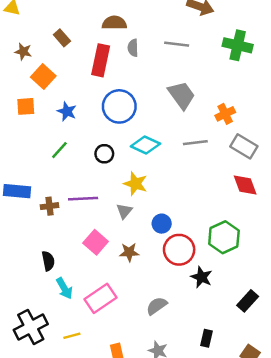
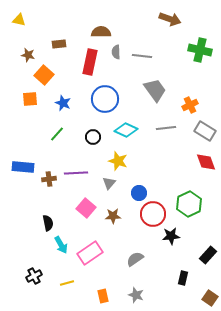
brown rectangle: (62, 38) -> (59, 44), turned -56
gray line: (177, 44) -> (142, 56), moved
black star: (202, 277) -> (171, 236), turned -30
black cross: (31, 327) -> (34, 276), size x0.6
black rectangle: (206, 338) -> (183, 278), moved

